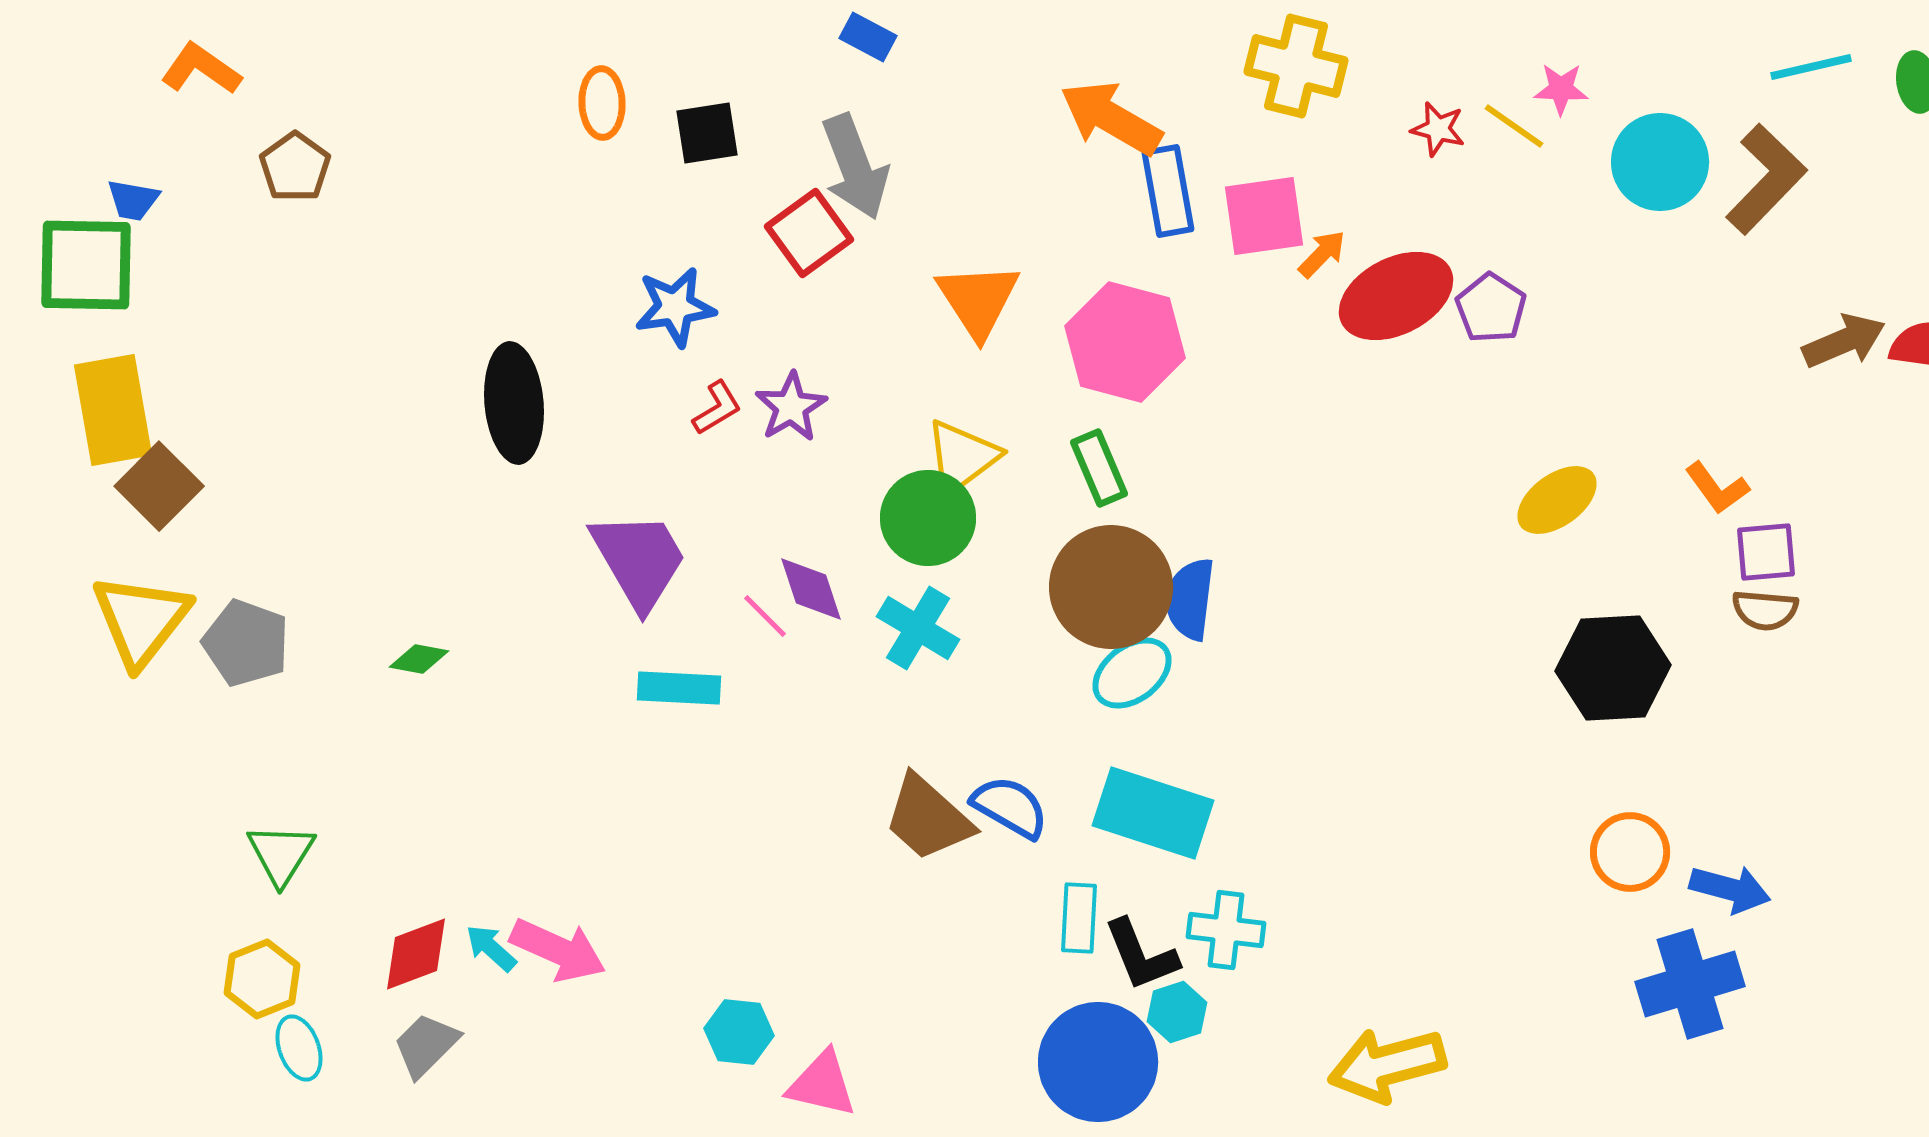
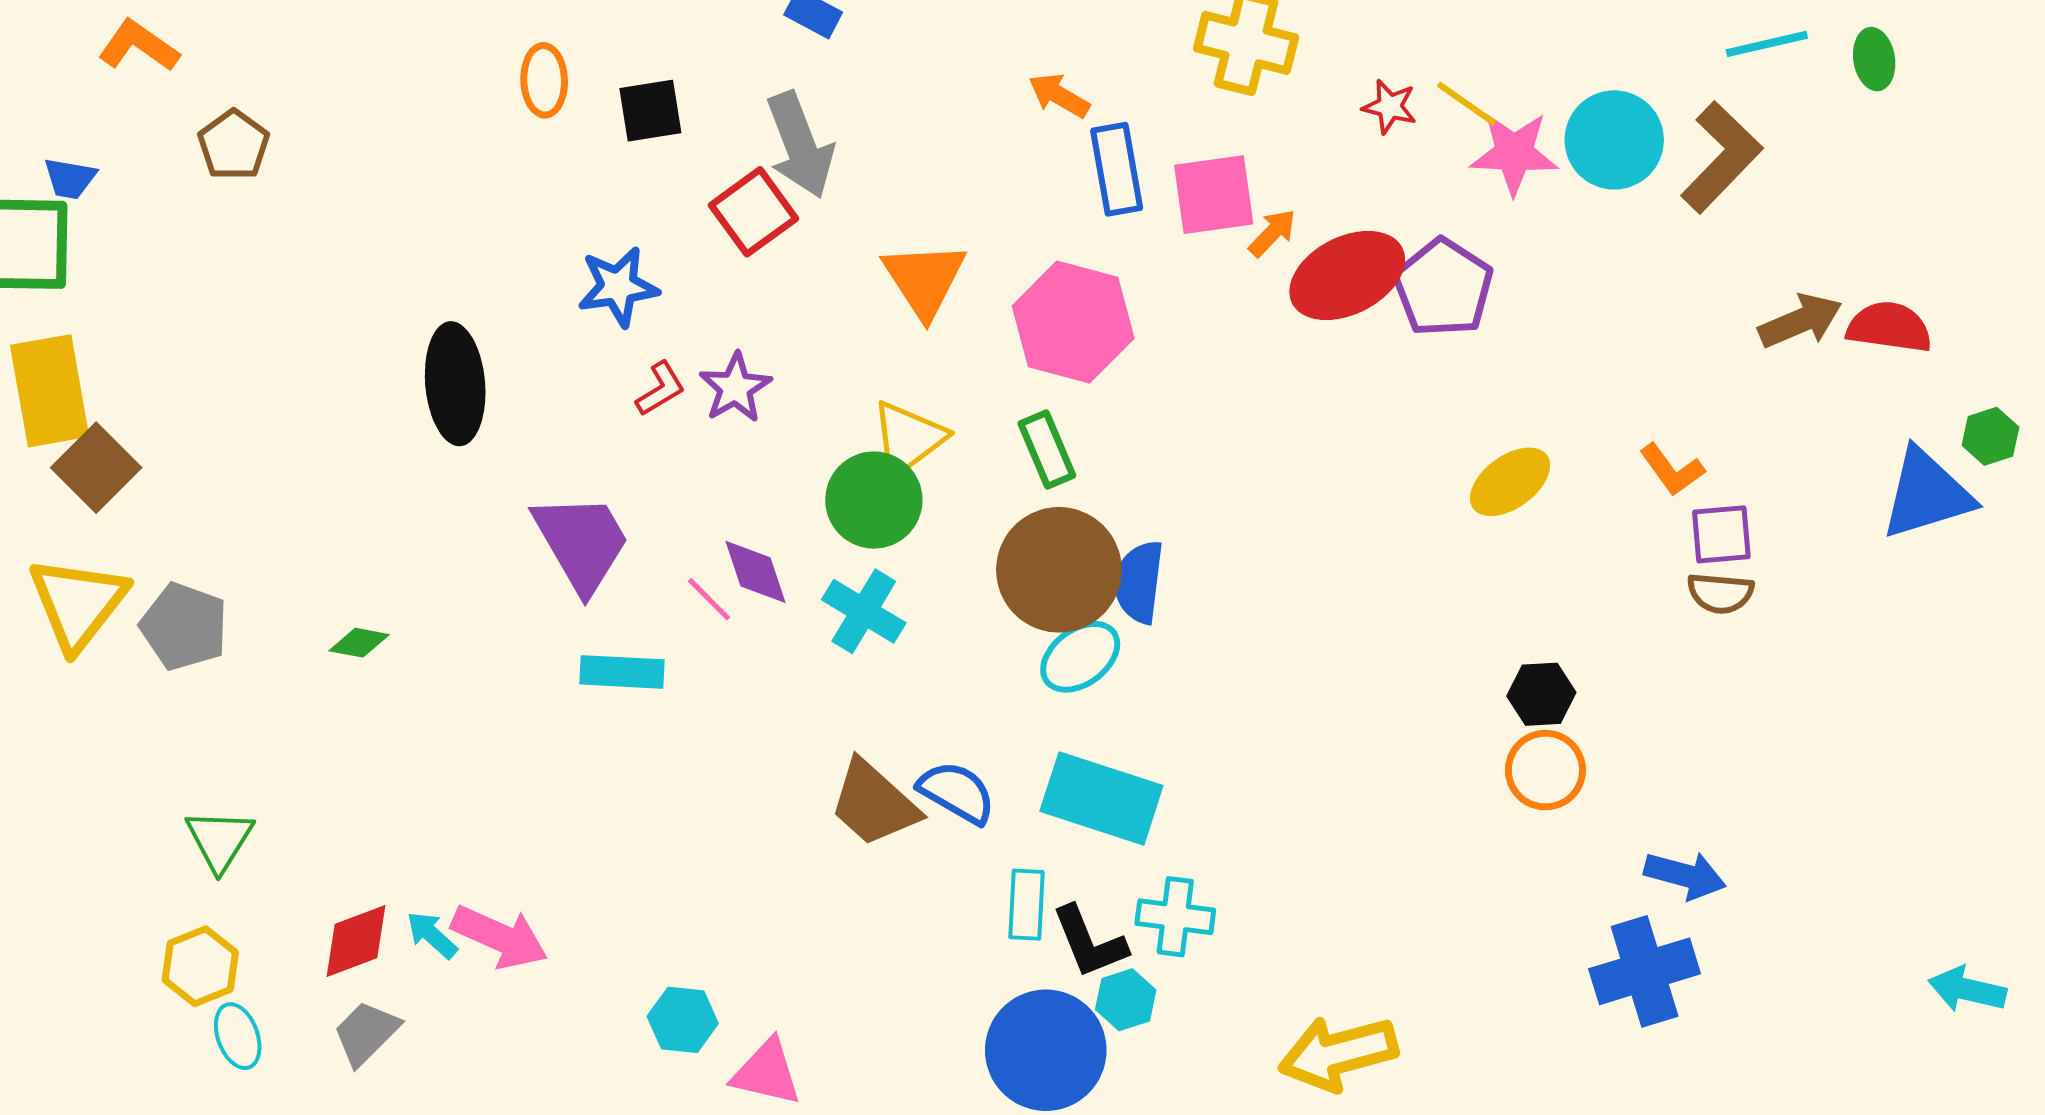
pink star: (1561, 89) -> (1514, 153), moved, size x1.6
orange arrow: (1111, 118) -> (1059, 95), size x0.6
purple pentagon: (1491, 308) -> (1443, 288), size x1.4
black hexagon: (1613, 668) -> (1541, 694), moved, size x0.6
orange circle: (1630, 852) -> (1545, 770), moved

